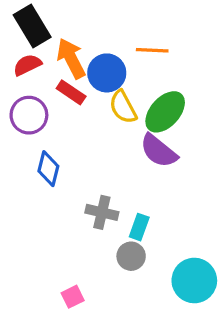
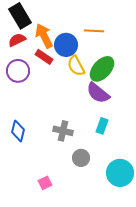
blue diamond: (48, 169) -> (18, 131), moved
cyan rectangle: (139, 227) -> (102, 126), moved

